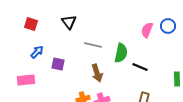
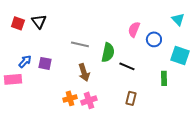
black triangle: (69, 22) -> (39, 21), moved
blue circle: (168, 26) -> (154, 39), moved
blue arrow: (37, 52) -> (25, 61), moved

